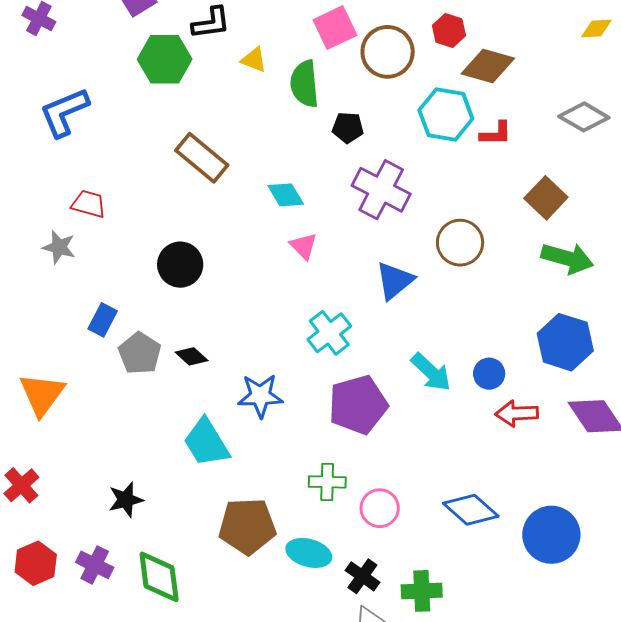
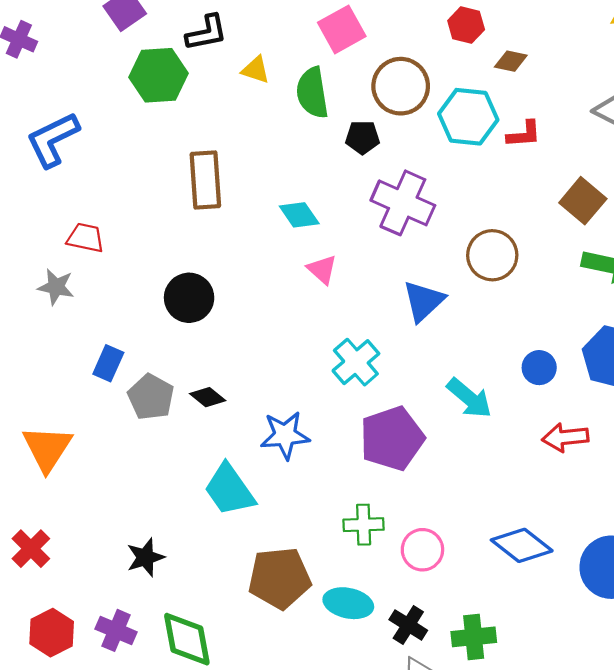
brown circle: (388, 52) -> (401, 86), moved
brown diamond: (488, 66) -> (511, 61), size x0.6
brown rectangle: (202, 158) -> (205, 180), turned 50
blue circle: (489, 374) -> (539, 368), moved

